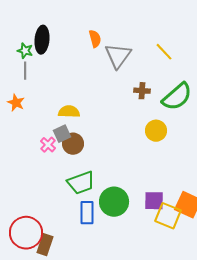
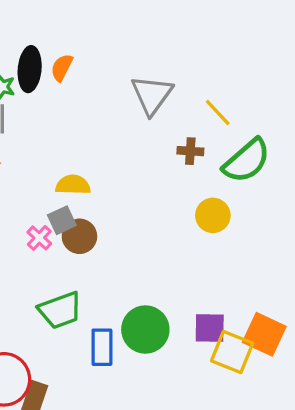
orange semicircle: (95, 39) -> (62, 68), moved, turned -138
yellow line: (164, 52) -> (218, 113), moved
green trapezoid: (81, 183) -> (60, 310), moved

